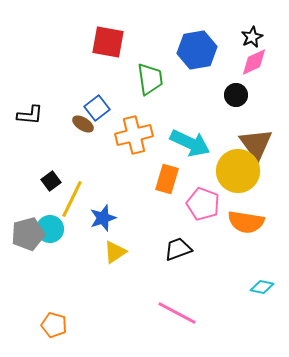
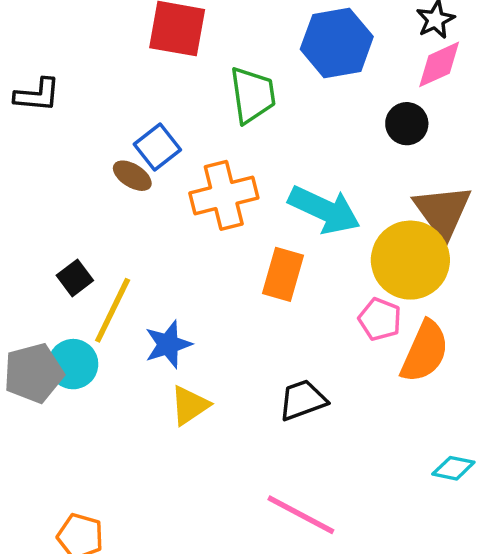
black L-shape: (30, 115) -> (37, 95), moved
pink pentagon: (203, 204) -> (380, 319), moved, size x0.7
orange semicircle: (246, 222) -> (425, 352), turned -75

